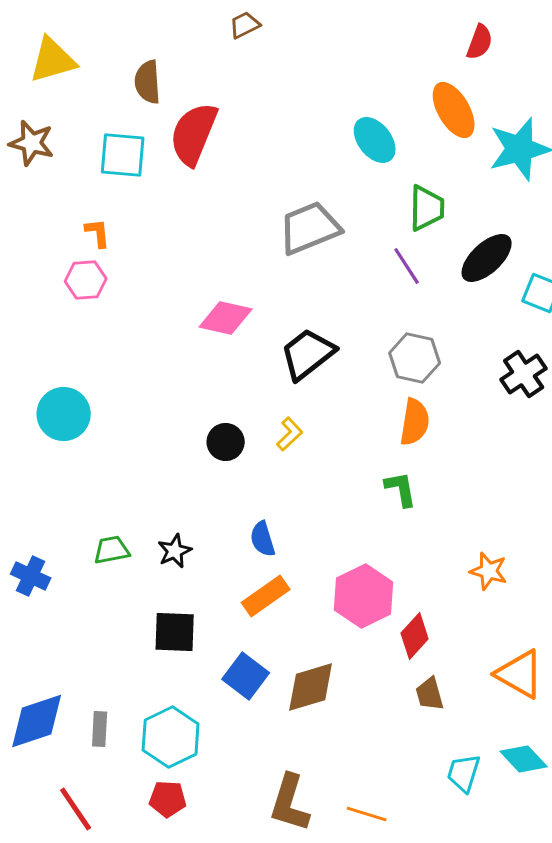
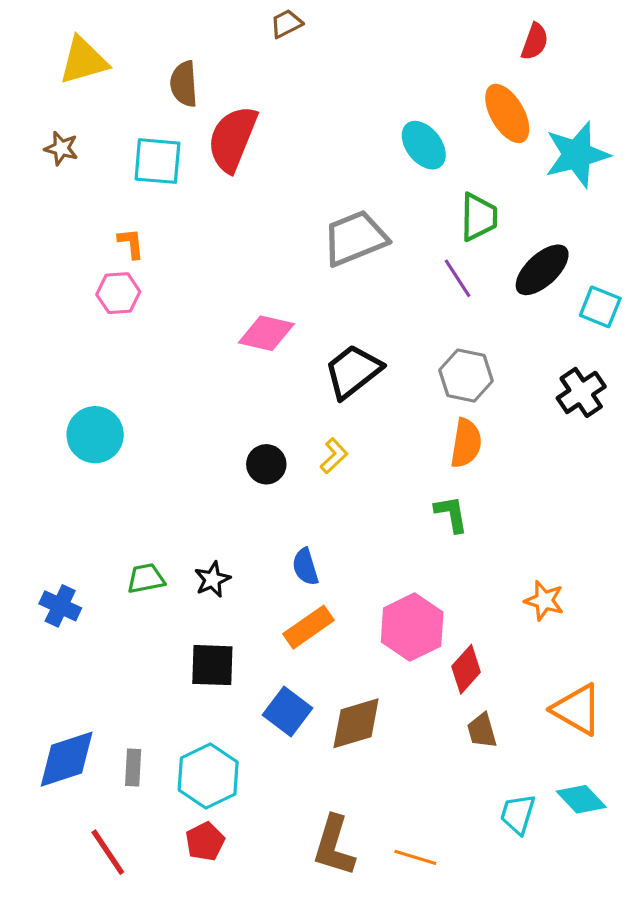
brown star: (32, 143) -> (61, 148), size x0.7
red pentagon: (168, 799) -> (205, 842), turned -30

